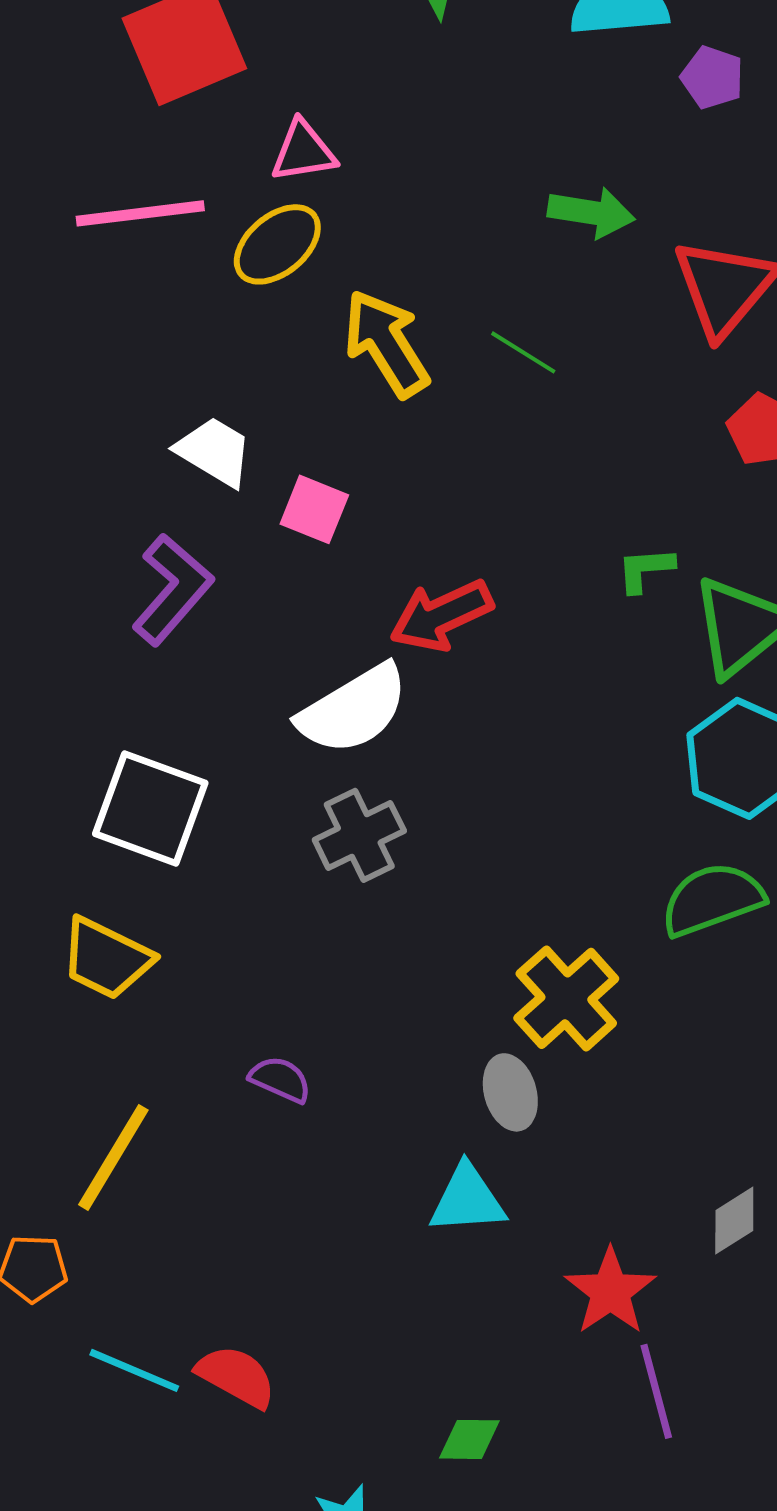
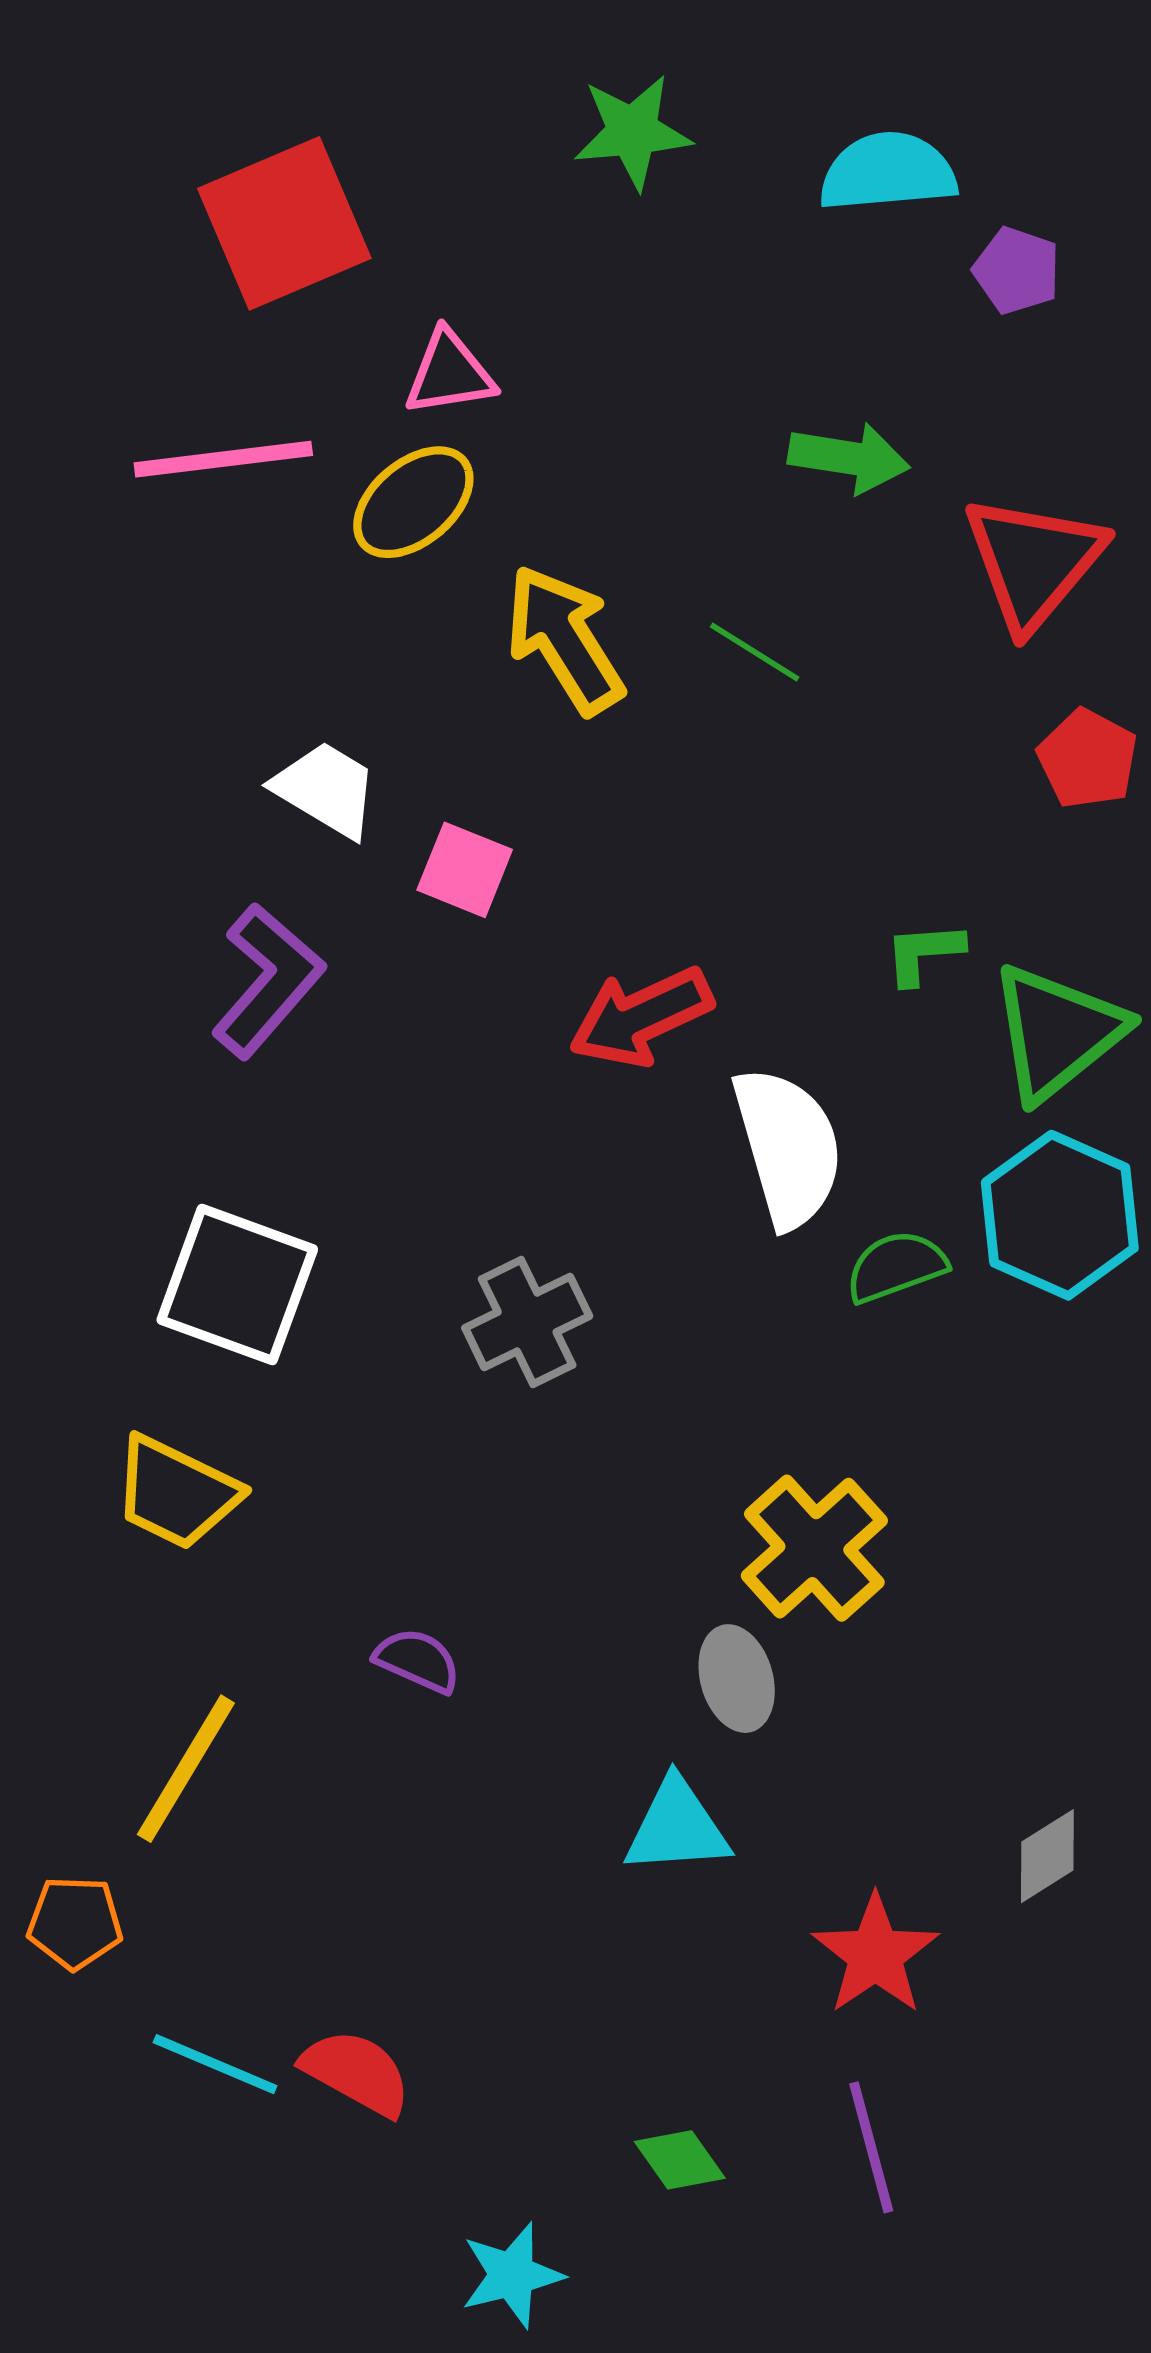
white semicircle: (353, 709) -> (788, 1147), moved, turned -75
green semicircle: (712, 899) -> (896, 1267), moved, size x0.7
purple line: (656, 1391) -> (871, 2147), moved
green diamond: (469, 1439) -> (680, 2160), turned 54

